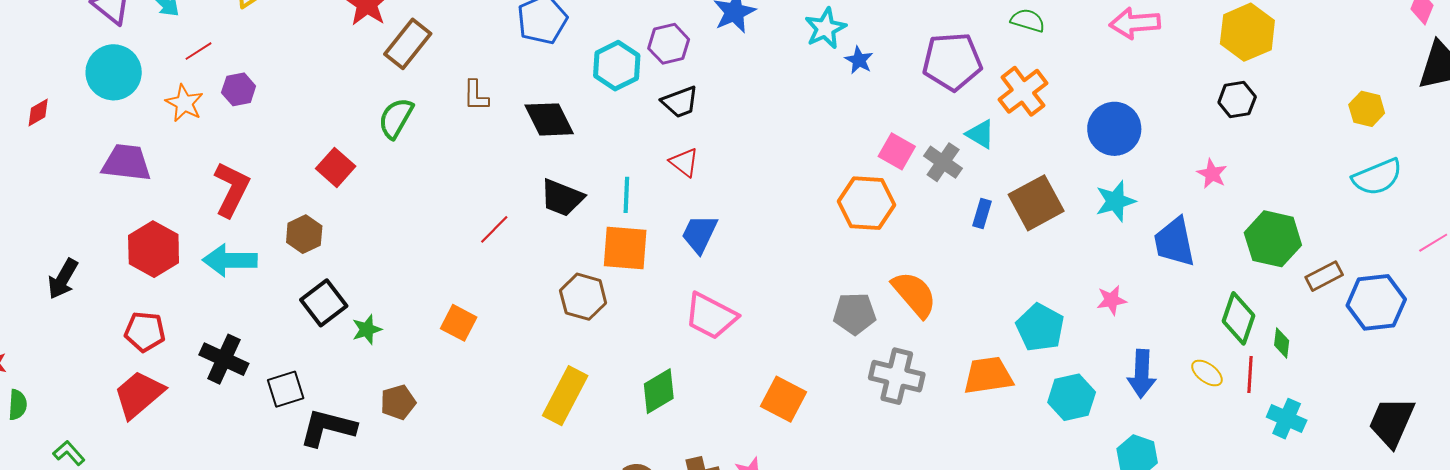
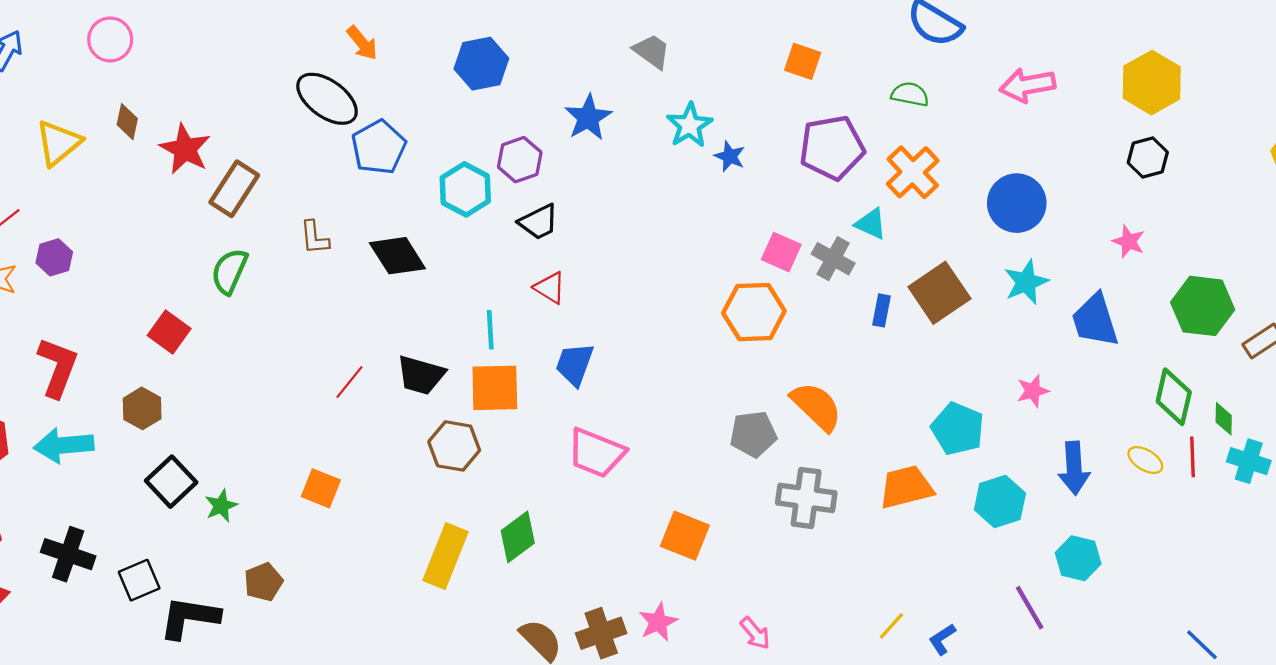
black trapezoid: (562, 198) -> (421, 375), moved
green diamond: (659, 391) -> (518, 537), moved
cyan cross: (1287, 419) -> (1249, 461), moved

